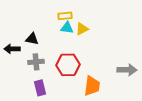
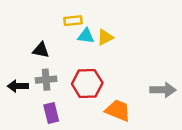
yellow rectangle: (65, 16) -> (73, 21), moved
black arrow: (12, 49) -> (18, 86), moved
orange trapezoid: (92, 86) -> (118, 110), turned -75

